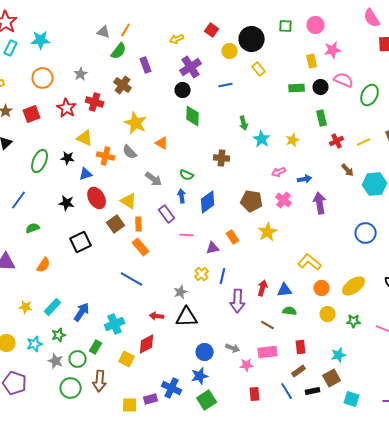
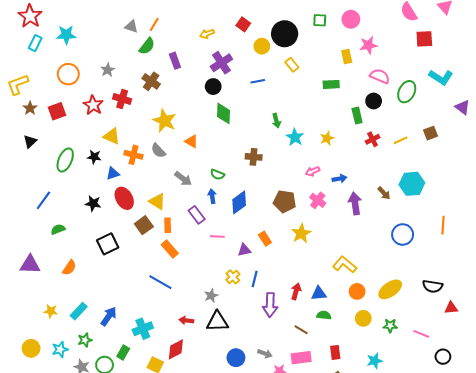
black circle: (321, 87) -> (374, 101), moved
brown arrow: (348, 170) -> (384, 193), moved

